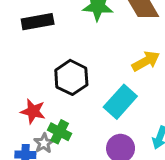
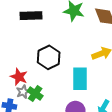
cyan rectangle: (120, 102) -> (80, 79), turned -50
gray star: (44, 143) -> (23, 92), moved

